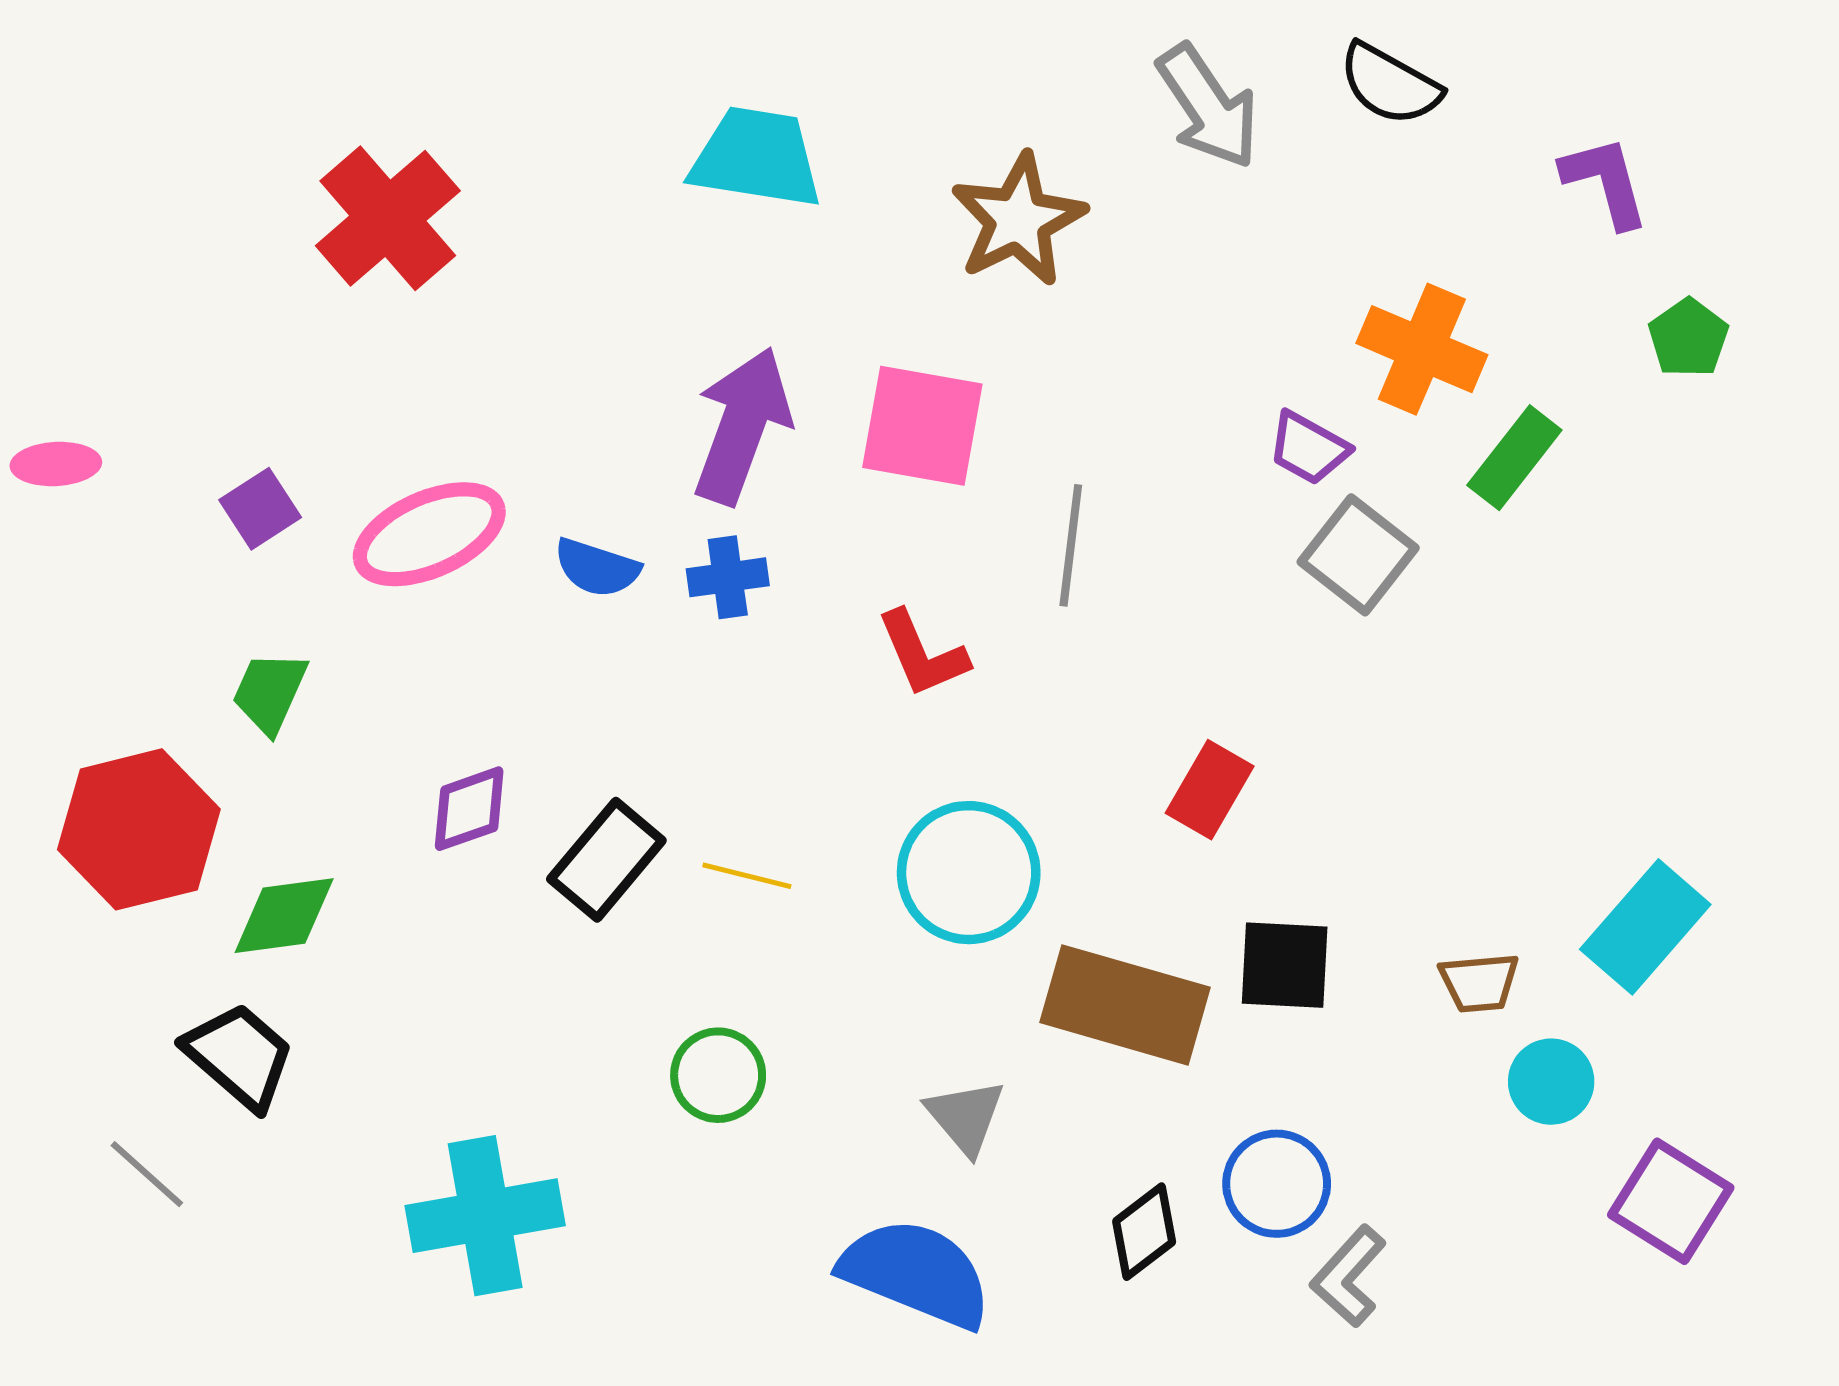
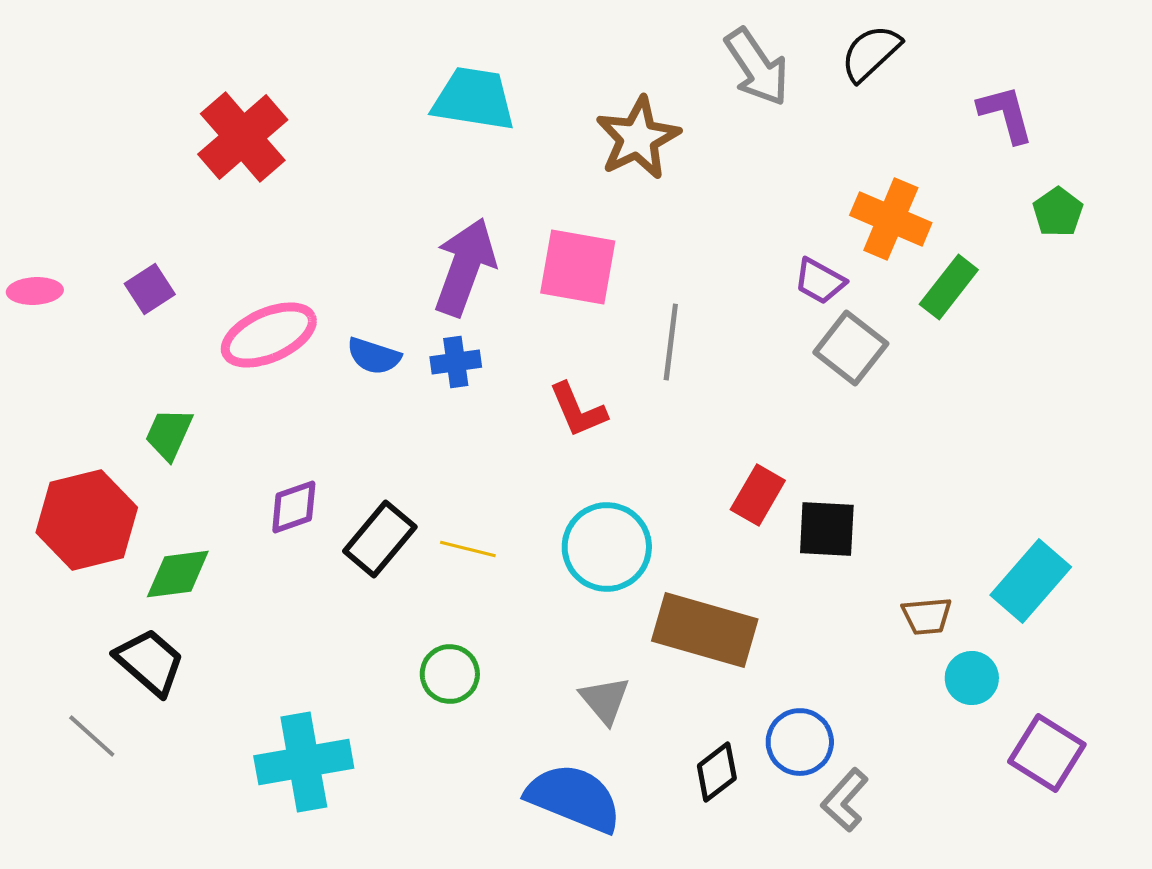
black semicircle: (1390, 84) -> (871, 53), turned 108
purple square: (260, 509) -> (150, 289), moved
black square: (1285, 965) -> (827, 529), moved

